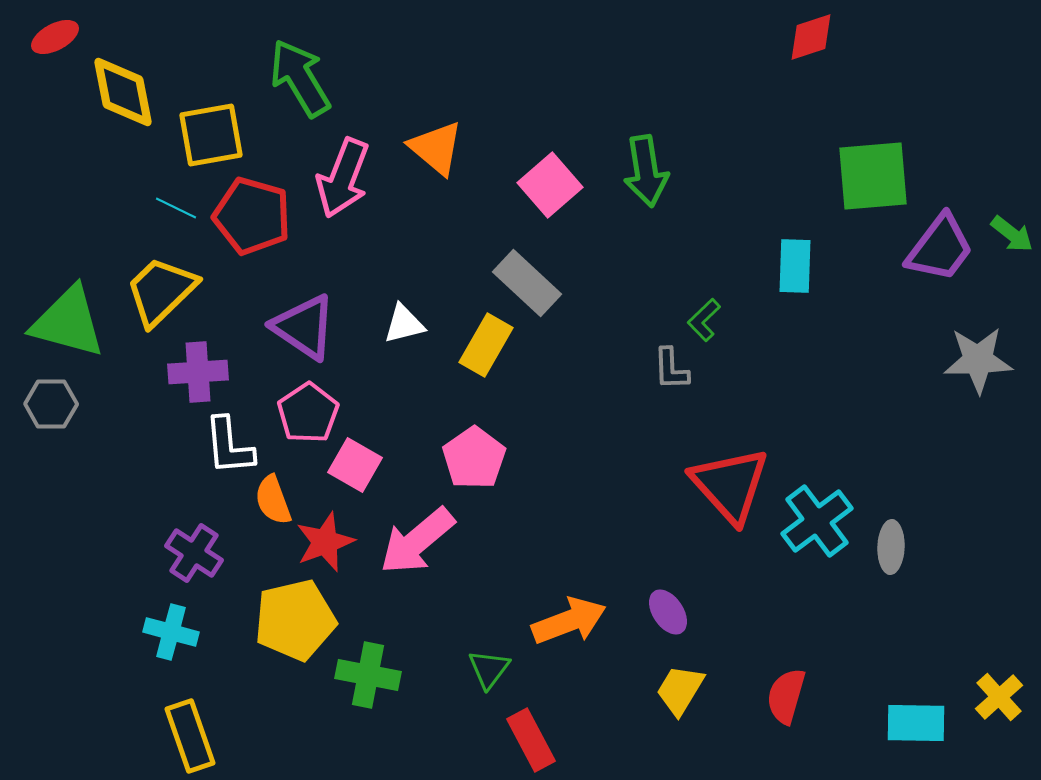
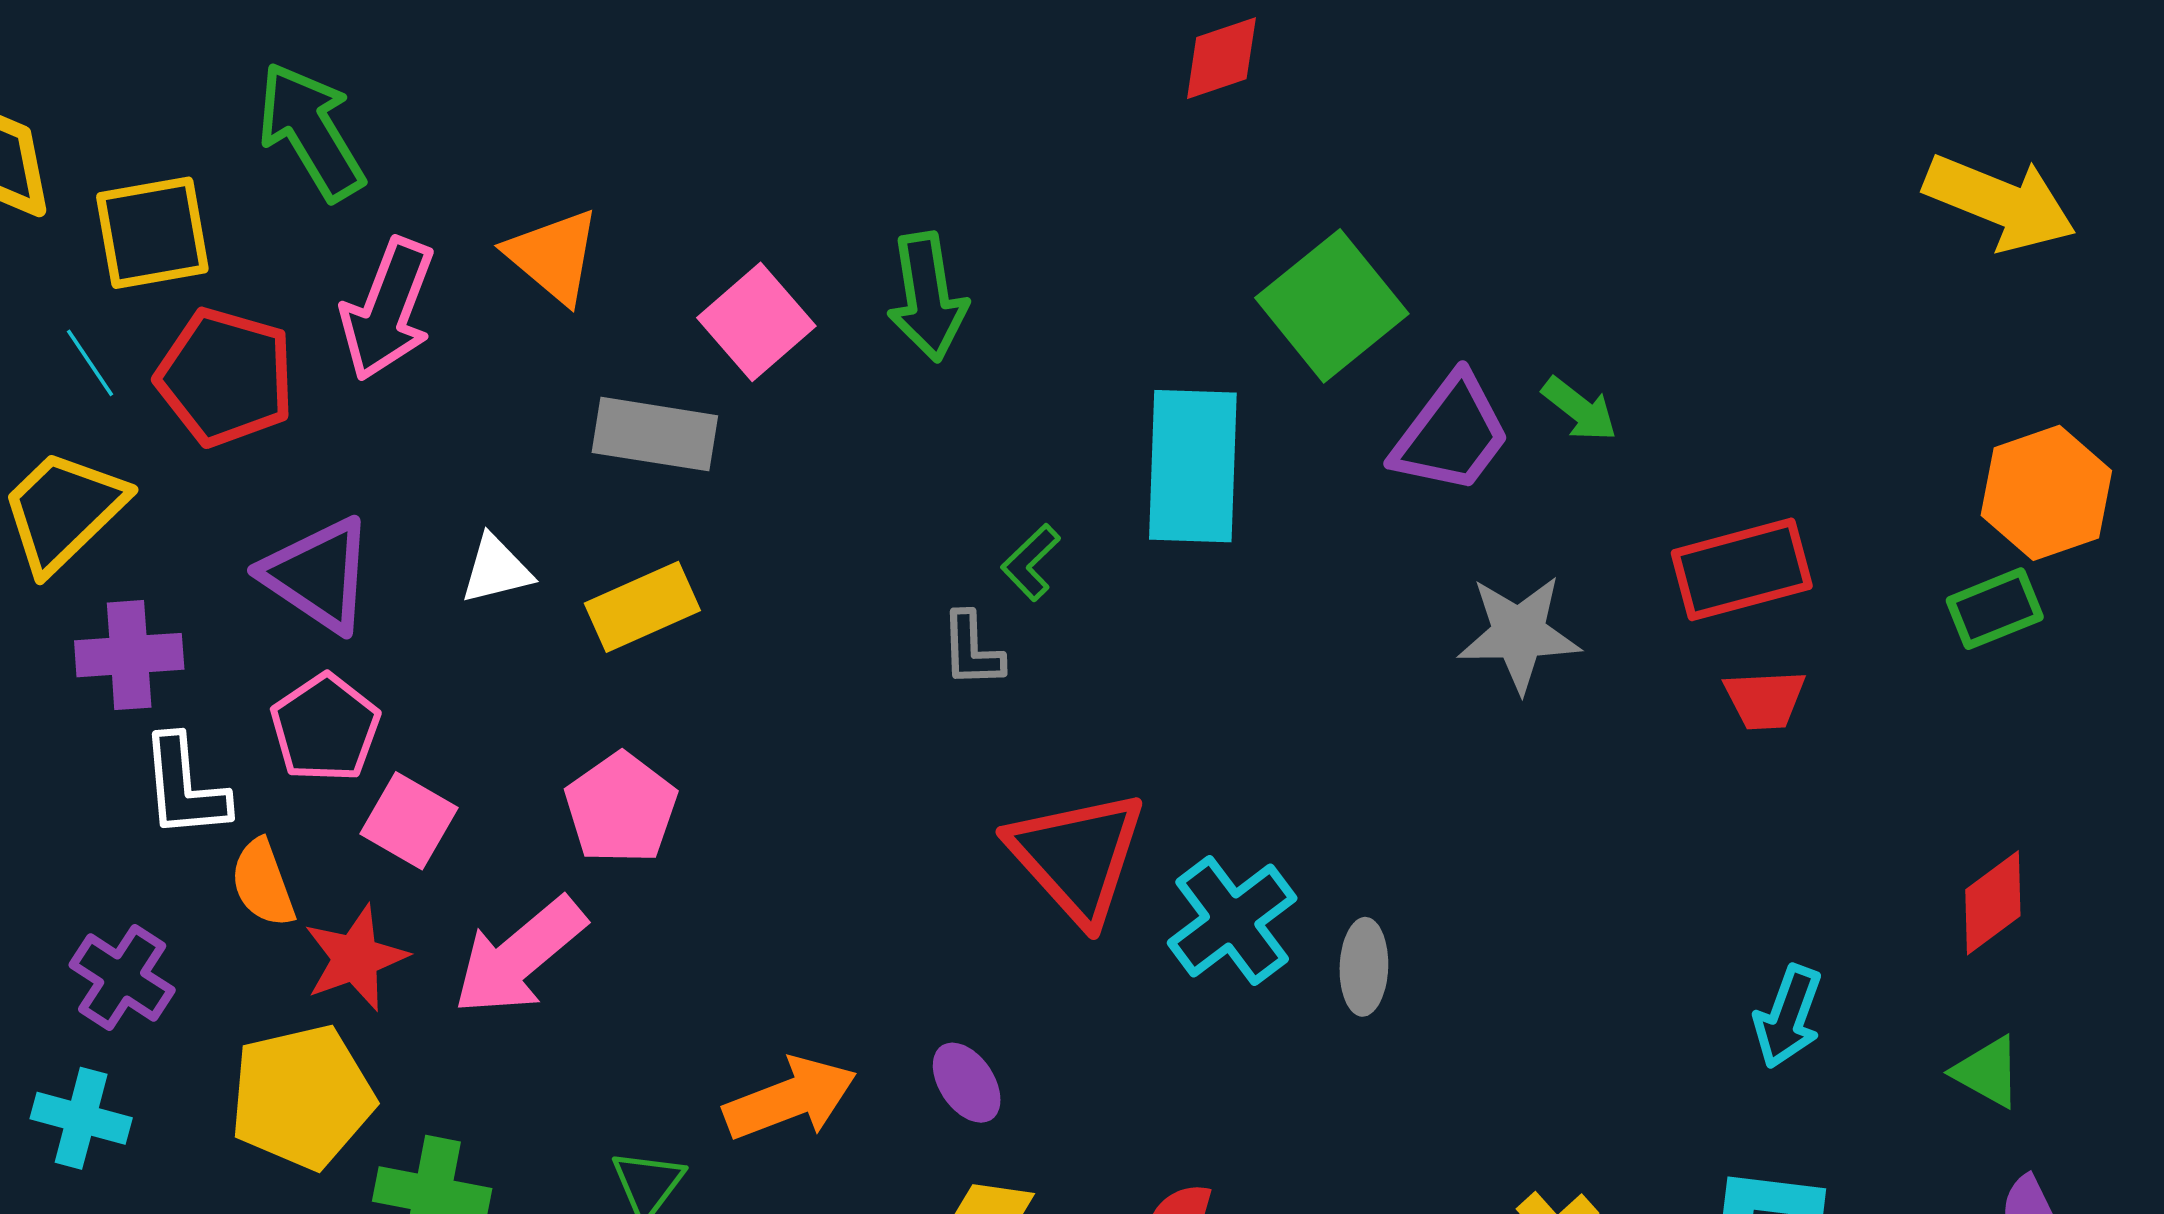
green square: (873, 176) -> (1332, 306), turned -34
cyan line: (176, 208) -> (90, 363), turned 30
cyan rectangle: (795, 266) -> (1193, 466), size x1.6
gray rectangle: (527, 283) -> (655, 434), moved, turned -34
yellow rectangle: (486, 345) -> (642, 607), turned 36

